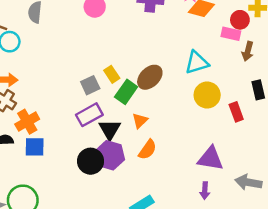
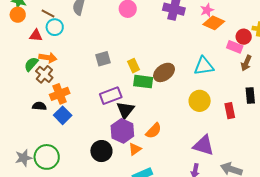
gray square: (90, 85) -> (103, 59), moved
green rectangle: (126, 92) -> (143, 82), turned 54
yellow circle: (207, 95) -> (200, 101), moved
orange triangle: (140, 121) -> (135, 149), moved
blue square: (35, 147) -> (63, 115), turned 36
black circle: (91, 161) -> (101, 151), moved

